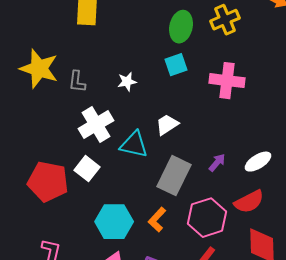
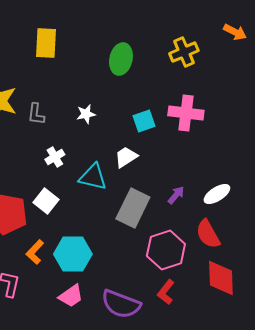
green ellipse: (181, 27) -> (121, 59), moved
cyan square: (176, 65) -> (144, 121), moved
white cross: (96, 125) -> (55, 157), size x0.6
red semicircle: (249, 202) -> (208, 234), turned 88
orange L-shape: (157, 220) -> (35, 252), moved

